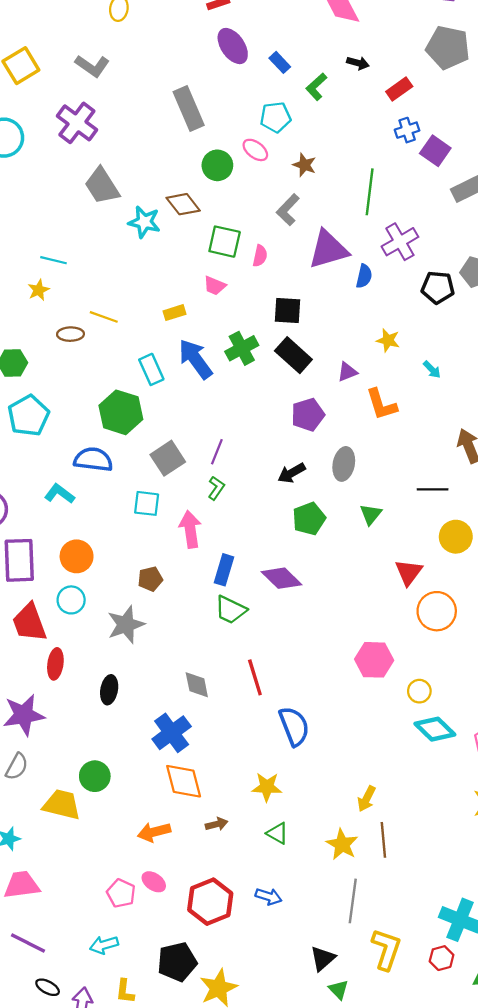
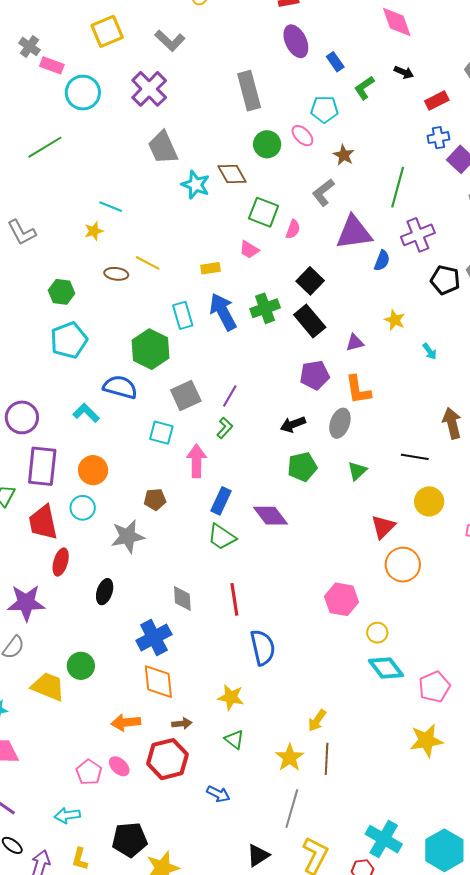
black square: (287, 311) -> (310, 281), turned 32
orange L-shape: (381, 404) -> (358, 390), moved
red hexagon: (210, 902) -> (168, 759), moved

